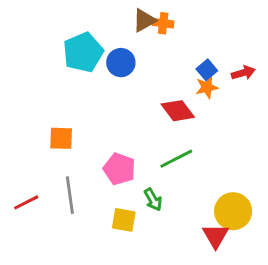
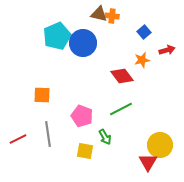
brown triangle: (144, 20) -> (99, 14), turned 42
blue circle: (121, 63) -> (83, 43), size x1.4
blue square: (207, 70) -> (144, 32), moved

